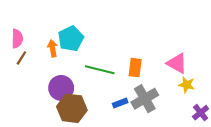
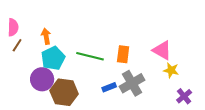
cyan pentagon: (71, 39) -> (53, 58), moved
purple circle: (61, 88) -> (42, 79), moved

